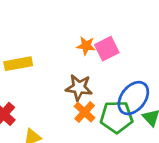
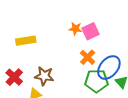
brown star: (79, 88) -> (44, 76), moved
orange cross: (85, 112) -> (88, 57), moved

